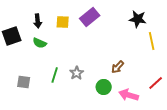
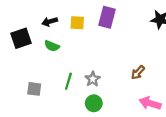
purple rectangle: (90, 17) -> (107, 17), turned -36
black arrow: (38, 21) -> (50, 22), turned 80
green circle: (104, 87) -> (94, 103), moved

